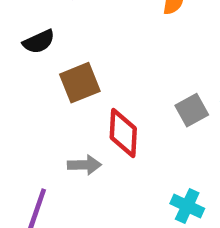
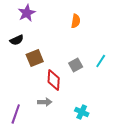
gray square: (192, 110) -> (76, 65), moved
gray arrow: (84, 165) -> (45, 102), moved

